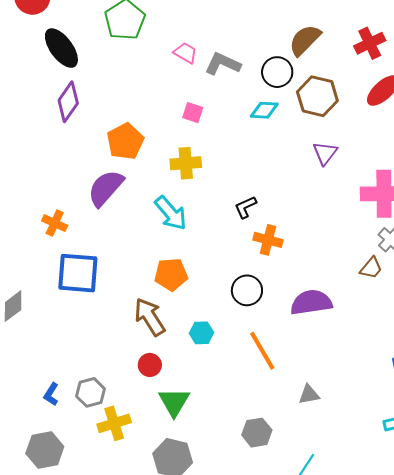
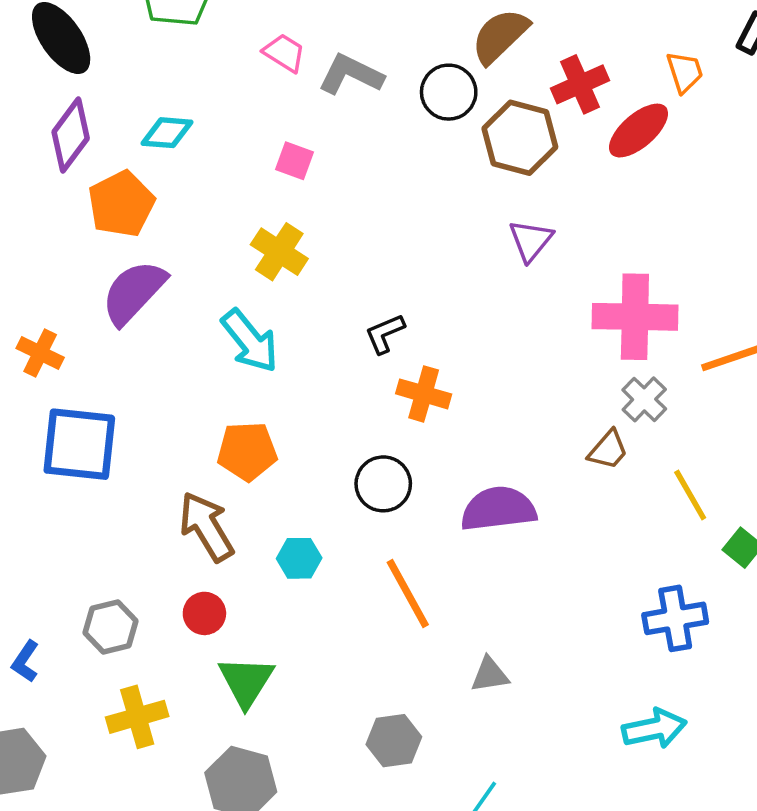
red cross: (370, 43) -> (580, 84), moved
cyan diamond: (264, 110) -> (167, 133), moved
orange pentagon: (125, 141) -> (121, 204), moved
yellow cross: (186, 163) -> (279, 252), turned 36
gray hexagon: (90, 392) -> (111, 627), moved

